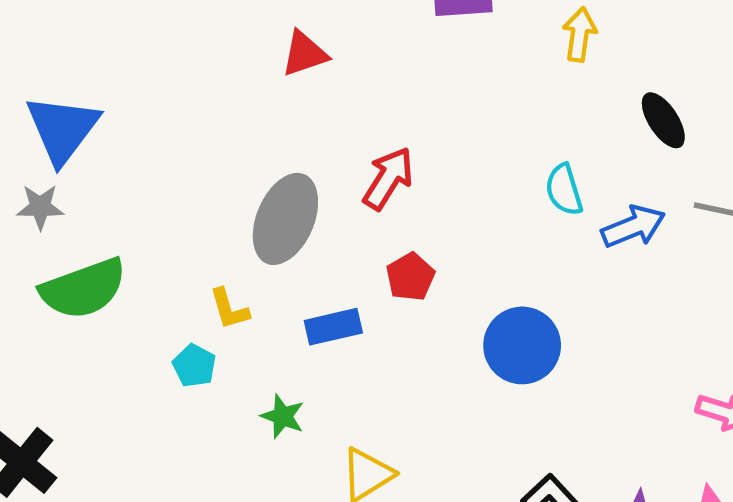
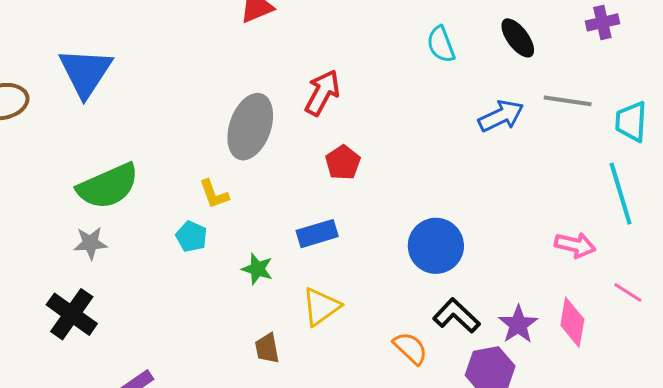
cyan semicircle: (564, 190) -> (441, 44), moved
gray star: (40, 207) -> (90, 243), moved
blue rectangle: (333, 327) -> (317, 234), moved
blue circle: (522, 345) -> (436, 246), moved

